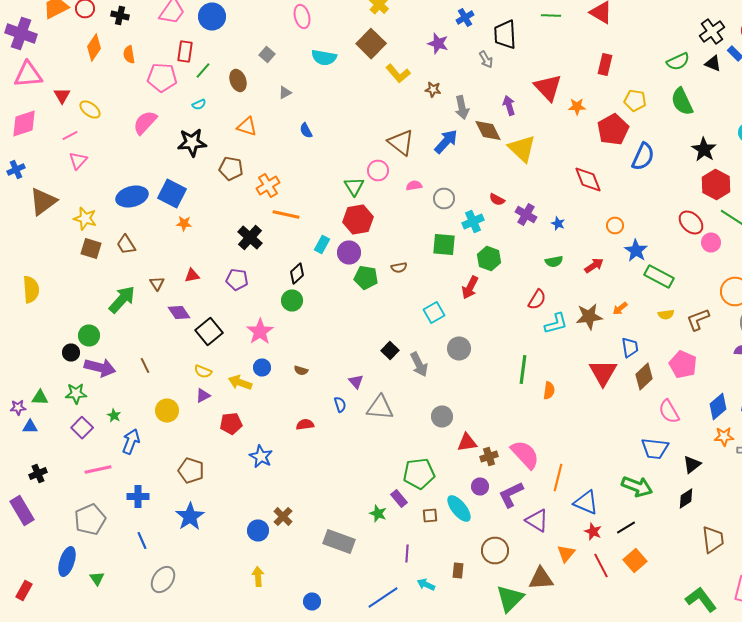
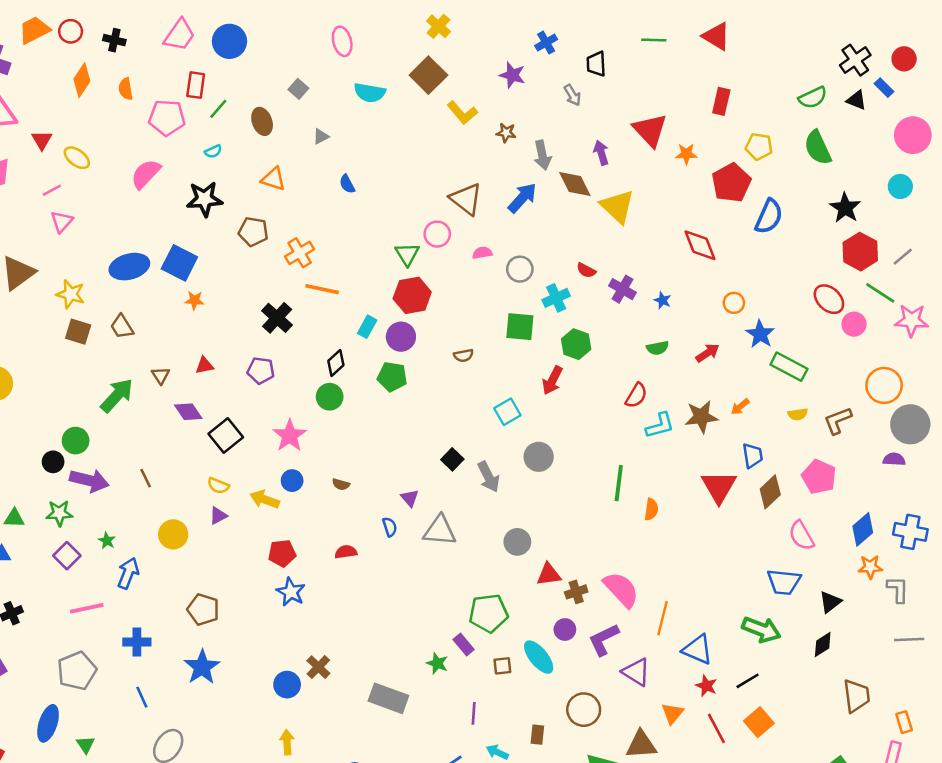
black trapezoid: (505, 34) -> (596, 64), size x0.7
green pentagon: (366, 278) -> (392, 377), moved
red pentagon: (231, 424) -> (282, 553), moved

